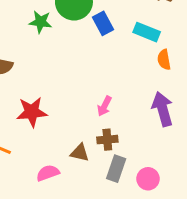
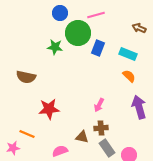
blue rectangle: (103, 23) -> (98, 48), turned 49
orange semicircle: (164, 60) -> (129, 76), moved, turned 144
gray rectangle: (116, 169) -> (107, 148), turned -54

